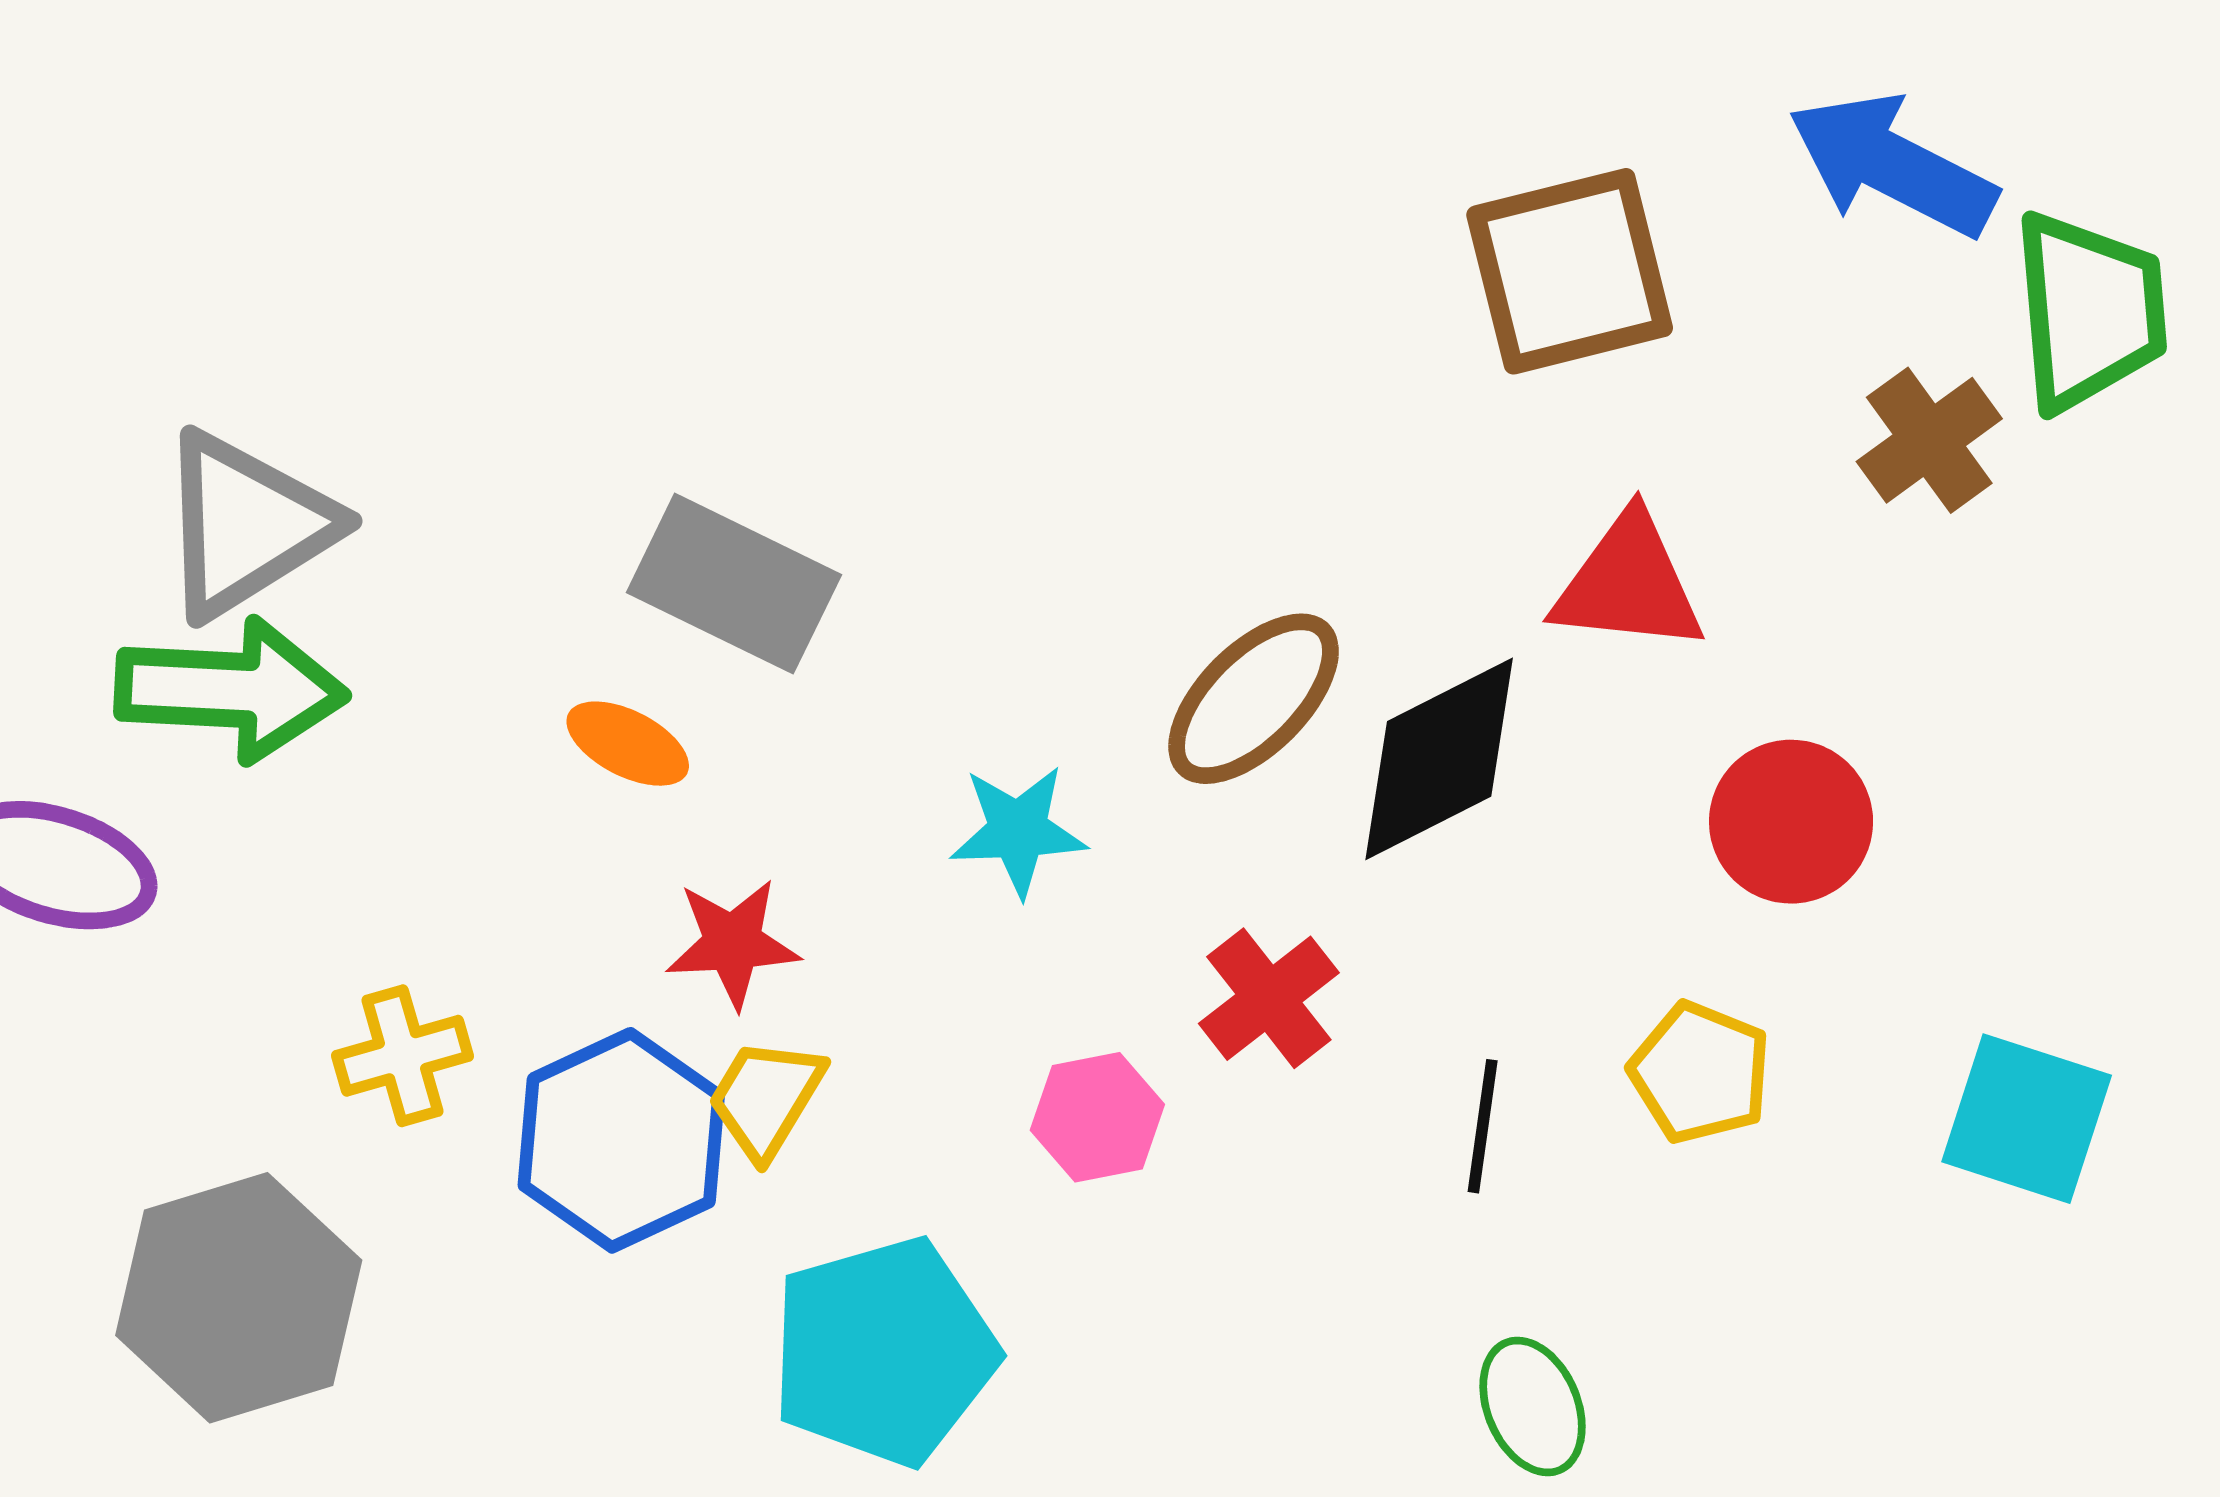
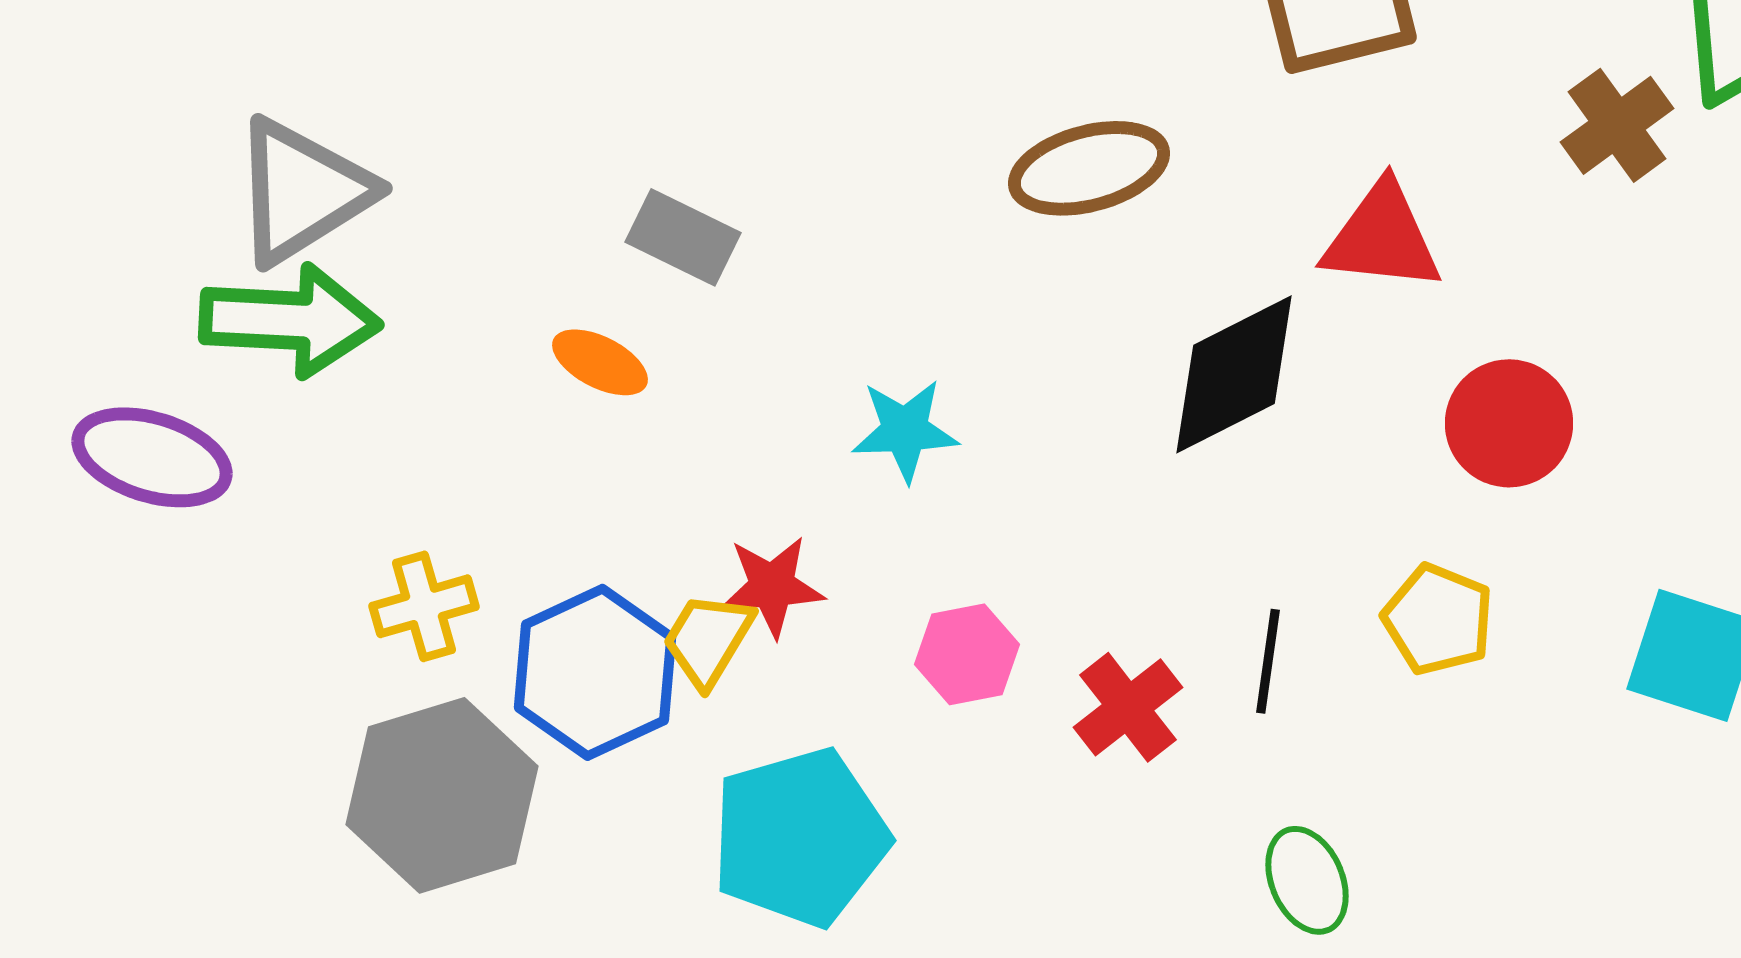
gray rectangle: (734, 584) -> (683, 237), size x0.7
brown ellipse: (1254, 699) -> (1089, 168), moved, turned 30
red star: (733, 943) -> (772, 586), moved
red cross: (1269, 998) -> (1128, 707), moved
gray hexagon: (239, 1298) -> (442, 795), moved

